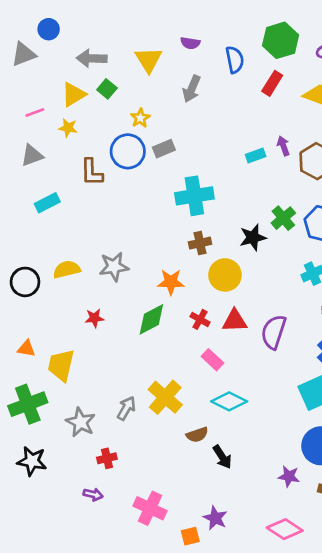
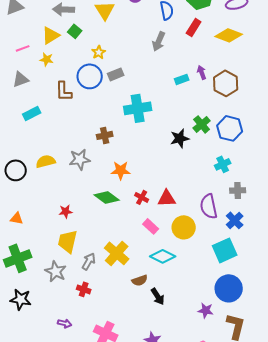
gray arrow: (192, 89) -> (159, 41), moved
brown cross: (200, 243) -> (105, 135), moved
yellow circle: (225, 275) -> (184, 227), moved
red star: (94, 318) -> (66, 211), moved
green diamond: (151, 319) -> (107, 197), turned 65
purple semicircle: (274, 332) -> (209, 206), moved, turned -30
yellow trapezoid: (61, 365) -> (68, 241), moved
red cross: (107, 458) -> (84, 289), moved, turned 32

